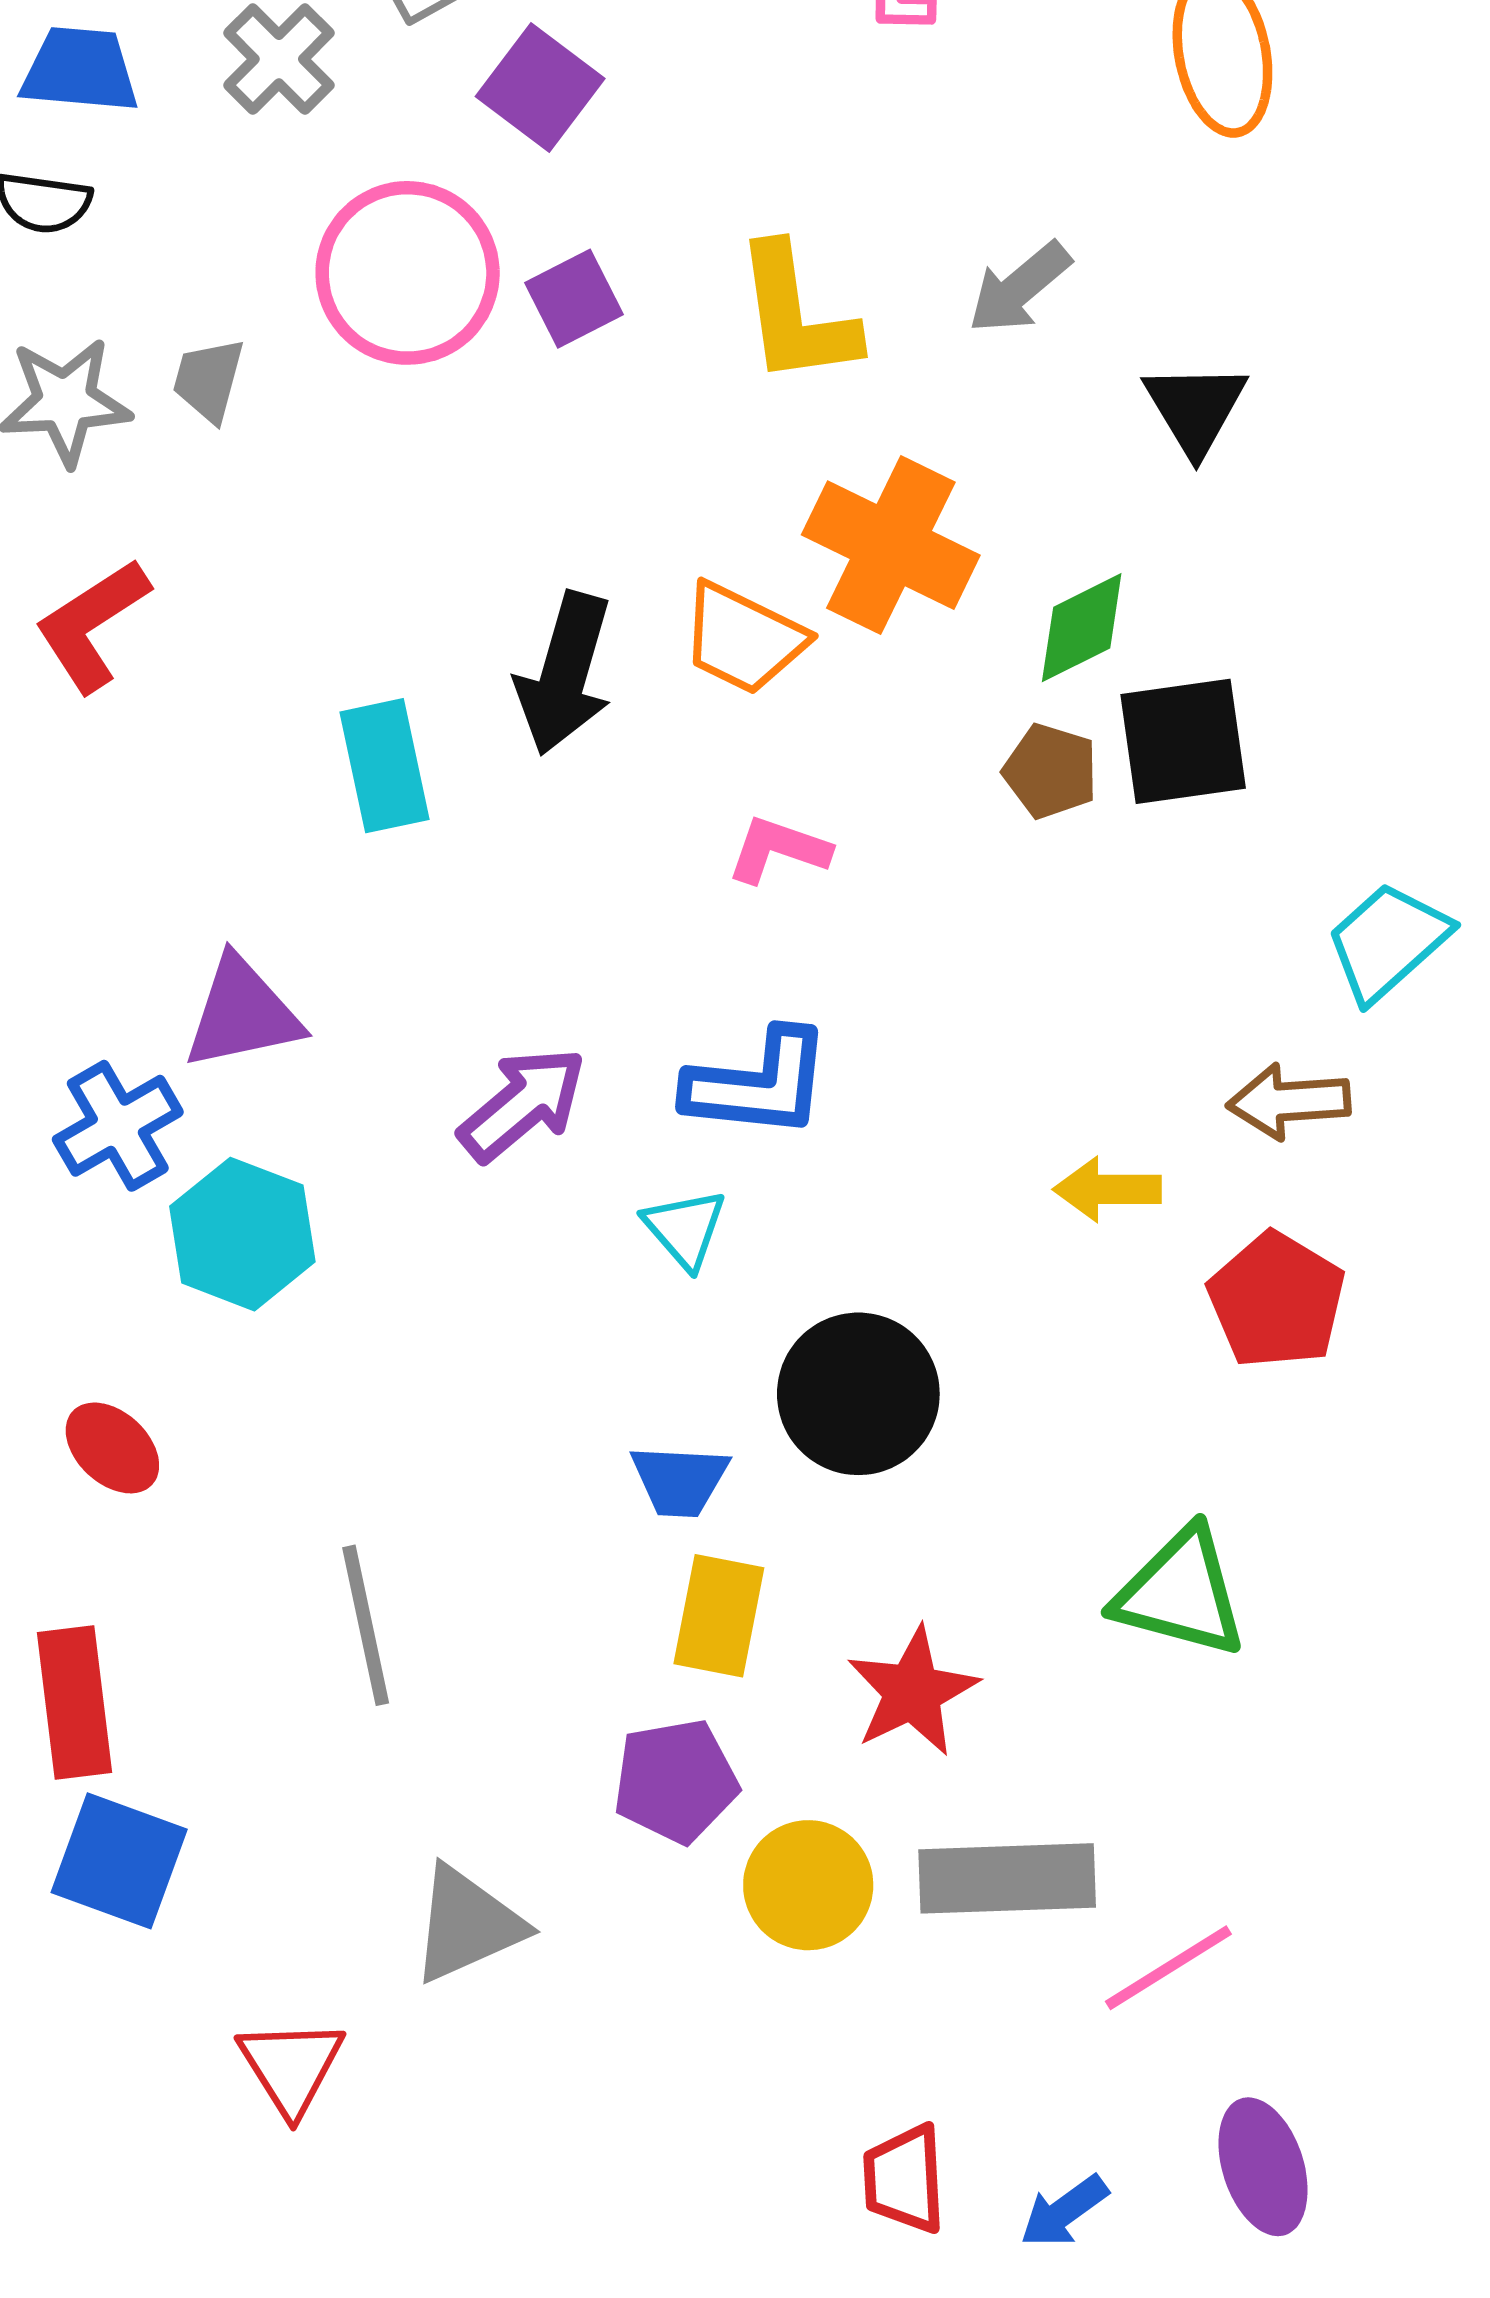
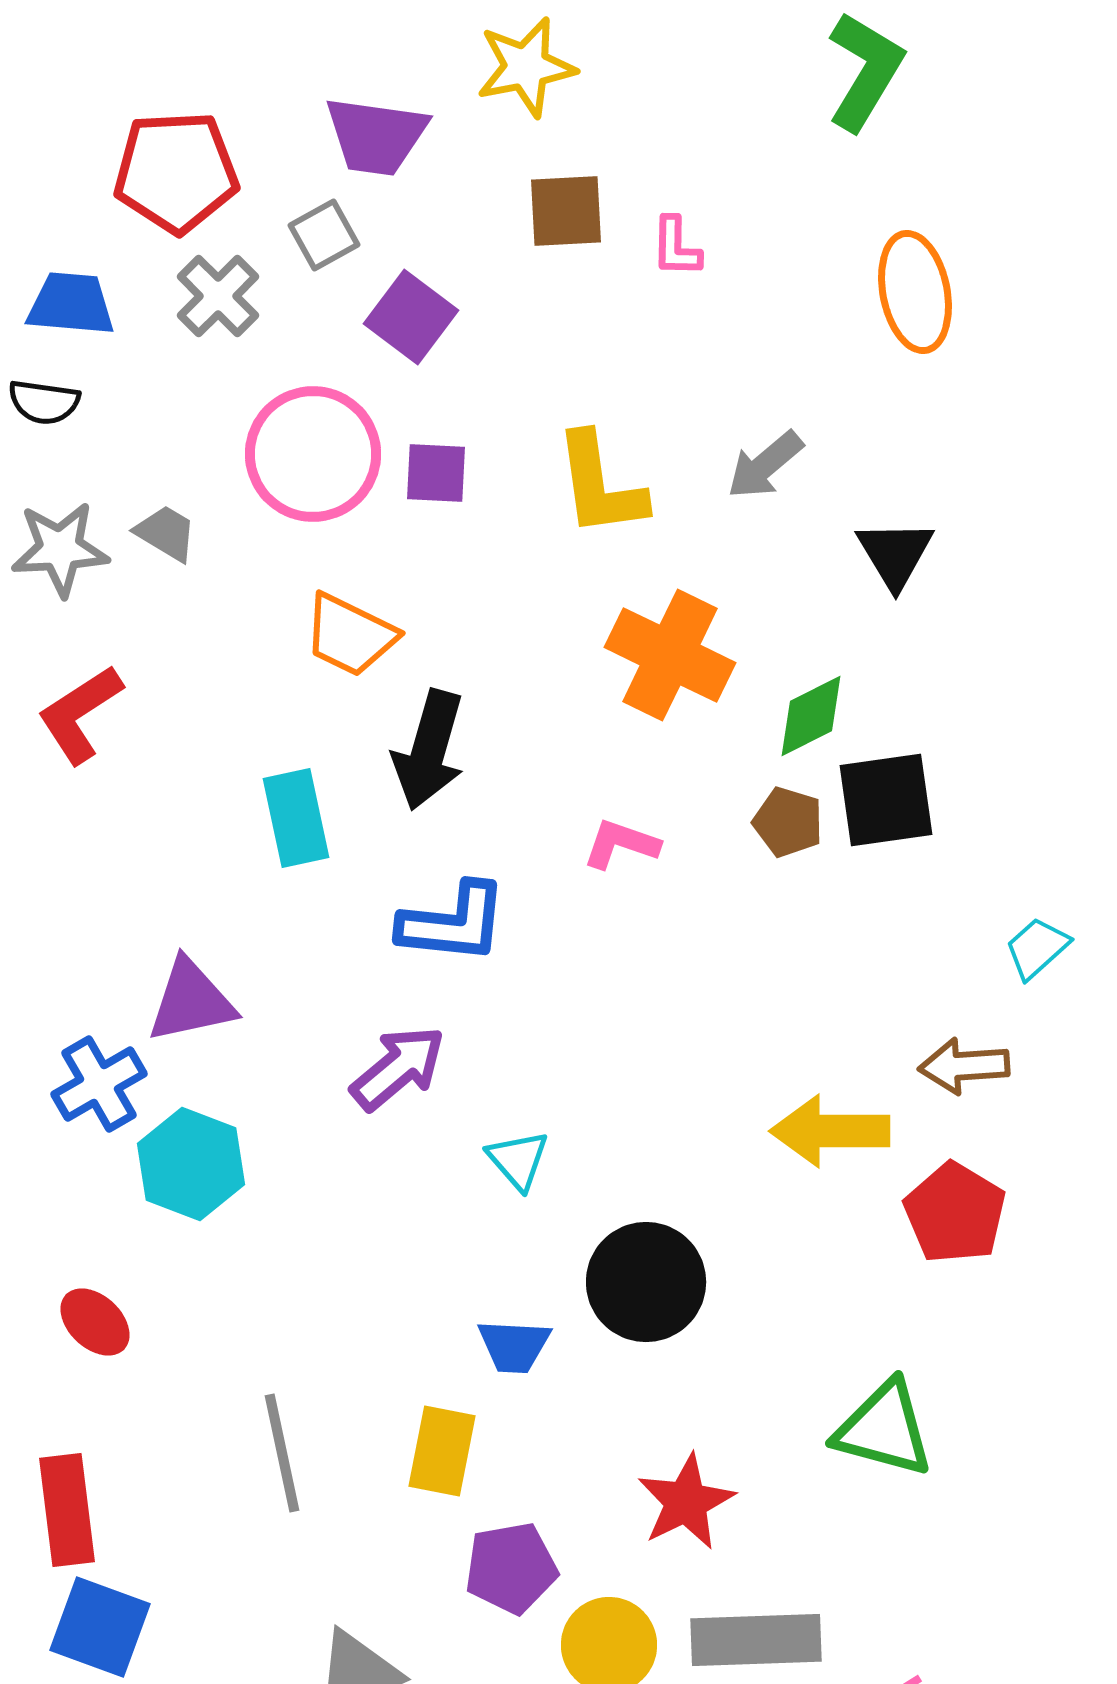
purple square: (574, 299) -> (436, 473), turned 30
gray trapezoid: (209, 380) -> (166, 533), turned 106
orange trapezoid: (743, 638) -> (350, 635), moved
pink L-shape: (778, 850) -> (621, 844), moved
cyan trapezoid: (1388, 942) -> (1037, 948), size x0.7
blue L-shape: (758, 1084) -> (453, 923), moved
yellow arrow: (1107, 1189) -> (830, 1131), size x1.5
yellow rectangle: (719, 1616) -> (442, 1451), moved

